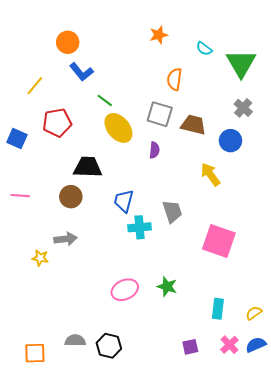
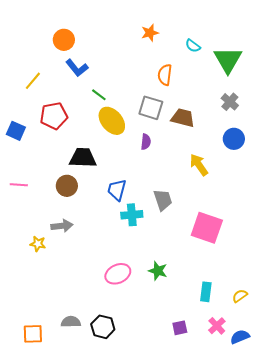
blue circle: (230, 141) -> (234, 139), moved
blue semicircle: (256, 345) -> (240, 337), moved

